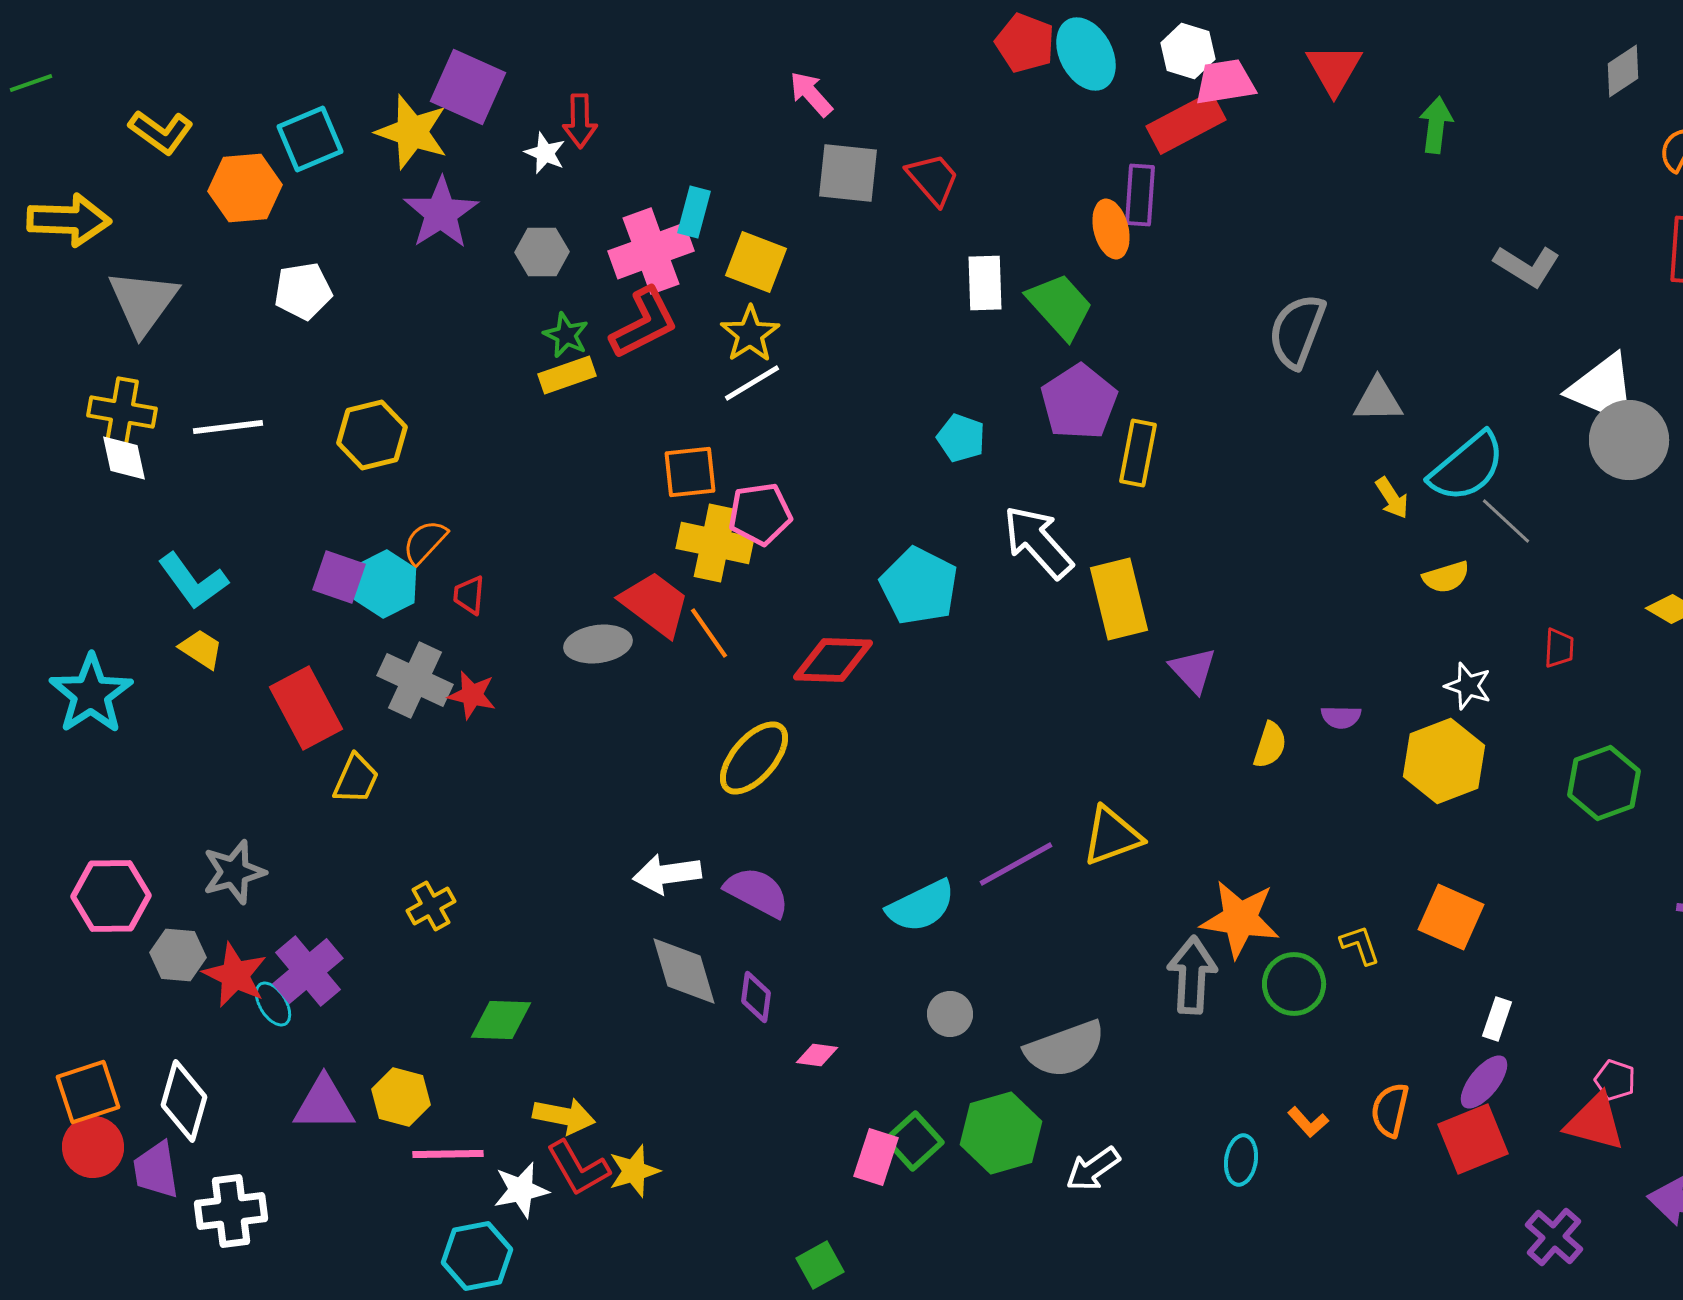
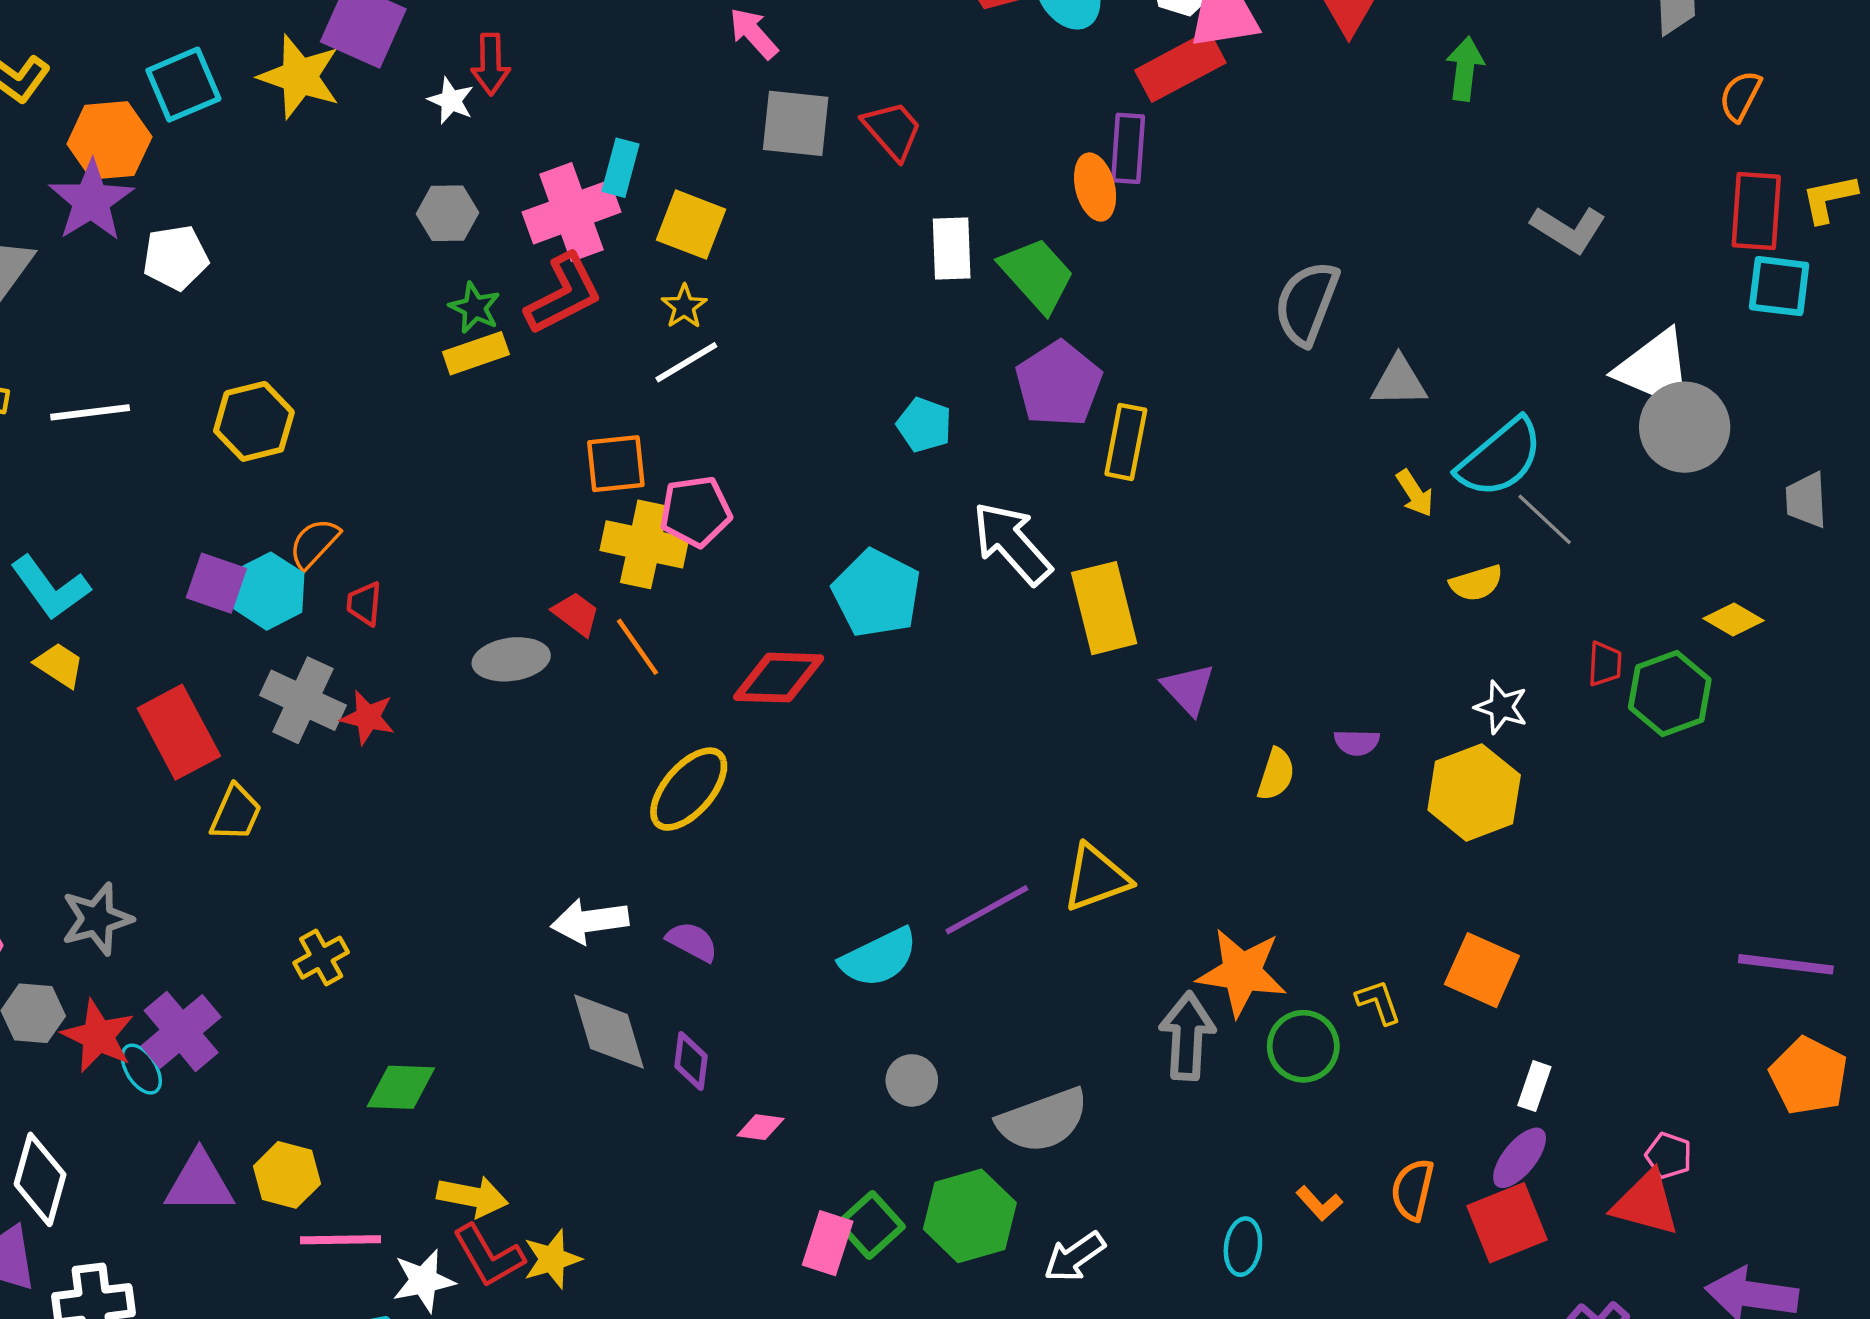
purple star: (441, 213) -> (91, 201), moved
yellow star: (750, 334) -> (684, 307), size x0.7
red trapezoid: (655, 604) -> (576, 614), size x0.6
green hexagon: (1604, 783) -> (1670, 693), moved
purple semicircle: (757, 892) -> (692, 942), size x0.7

